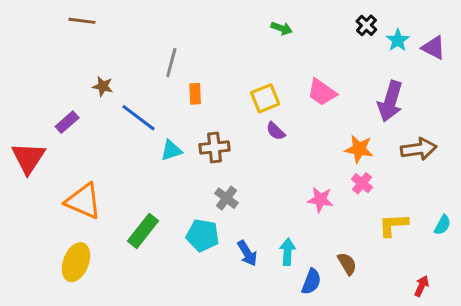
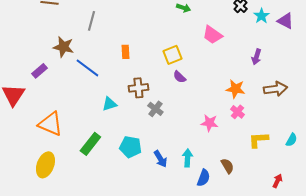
gray line: (171, 63) -> (91, 21), moved
brown star: (103, 86) -> (63, 47), size x1.5
pink trapezoid: (322, 92) -> (212, 35), moved
purple arrow: (390, 101) -> (256, 57), size x0.6
cyan triangle: (171, 150) -> (109, 104), moved
gray cross: (226, 198) -> (155, 109), moved

